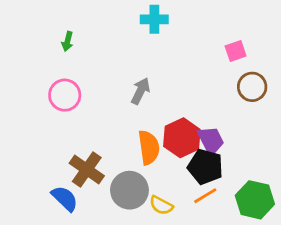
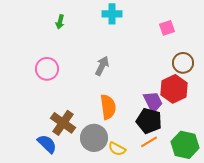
green arrow: (67, 41) -> (60, 22), moved
pink square: (236, 51) -> (167, 28), moved
red hexagon: (182, 138) -> (174, 89), moved

